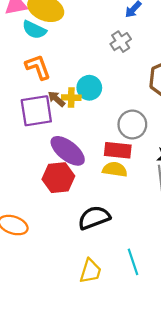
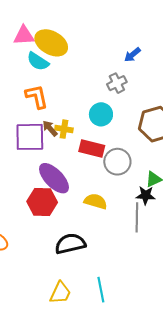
cyan circle: (89, 88) -> (101, 114), moved
red rectangle: (118, 150) -> (92, 149), moved

